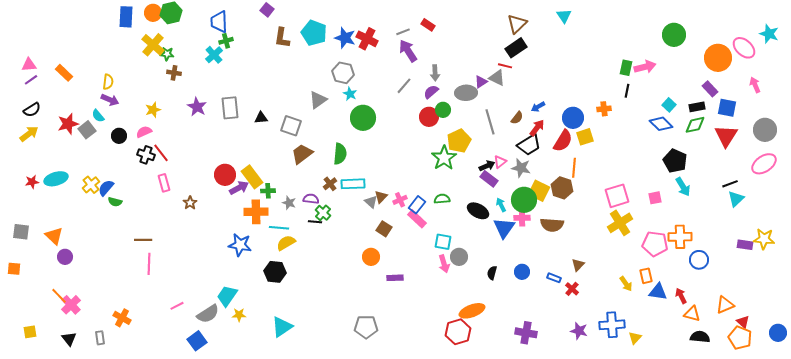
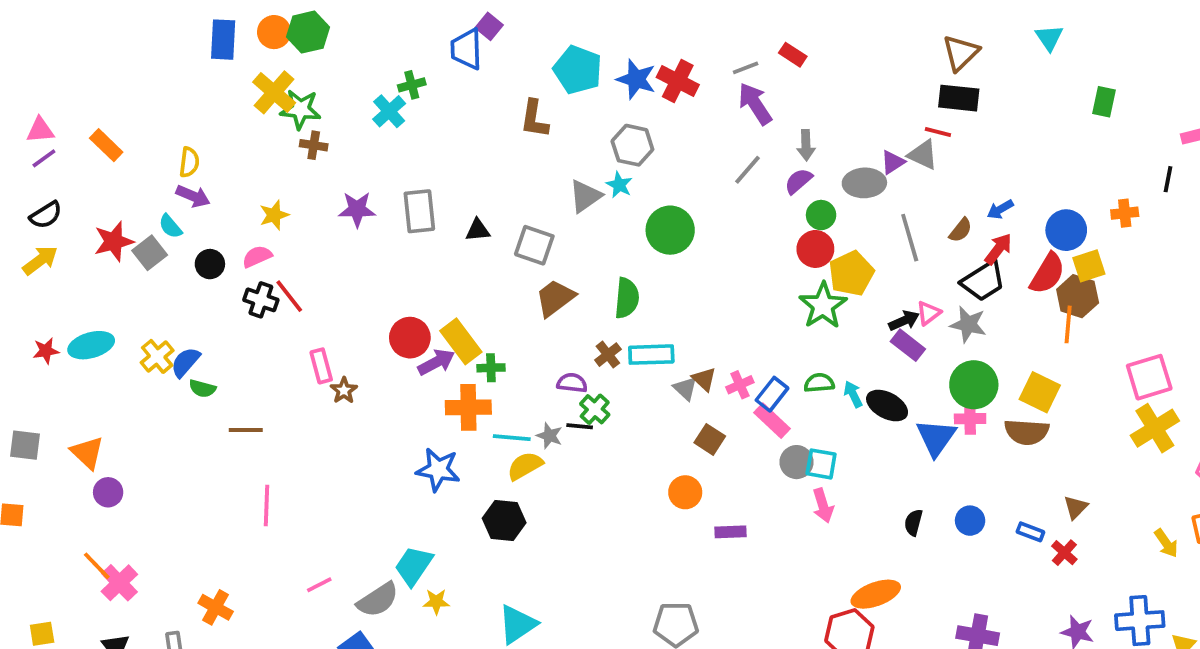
blue trapezoid: (219, 22) -> (466, 49), moved
brown L-shape: (282, 38) -> (534, 119), moved
black rectangle: (516, 48) -> (959, 98), turned 40
green star: (167, 54) -> (300, 109), size x1.5
green rectangle: (626, 68) -> (1104, 102), moved
cyan star: (350, 94) -> (619, 185), moved
purple star: (197, 107) -> (357, 209), turned -30
red circle: (429, 117) -> (815, 249), moved
pink rectangle: (164, 183) -> (321, 366), moved
brown hexagon: (562, 188) -> (1078, 296), moved
yellow square: (539, 191) -> (1040, 392), moved
brown triangle: (381, 197) -> (704, 379), turned -32
gray star: (289, 203) -> (549, 436), moved
cyan arrow: (501, 205) -> (853, 394), moved
brown line: (143, 240) -> (246, 430), moved
gray circle: (459, 257) -> (797, 462), moved

